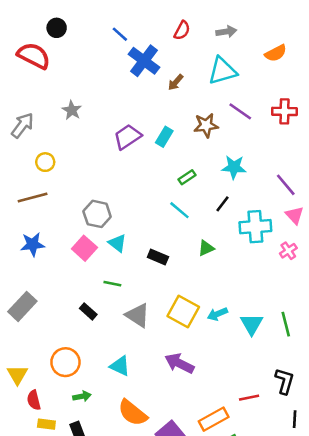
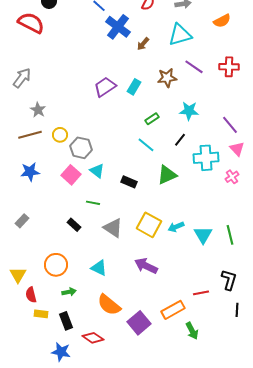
gray star: (72, 110) -> (38, 110), moved
yellow circle: (45, 162) -> (60, 135), moved
green triangle: (206, 248) -> (167, 175), size x1.5
gray rectangle: (22, 306) -> (22, 221), size x0.6

